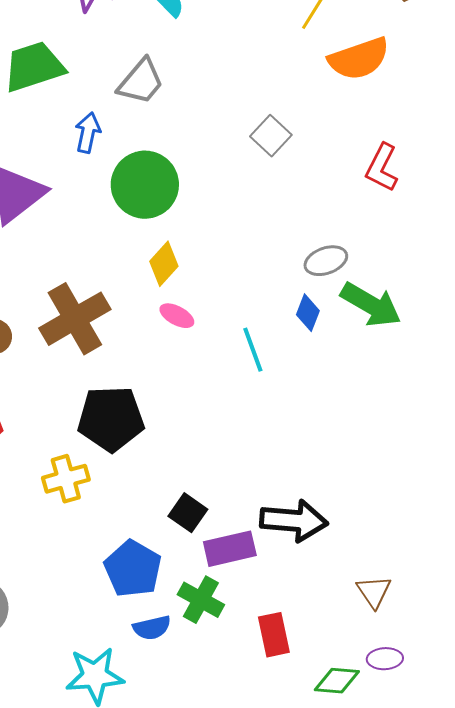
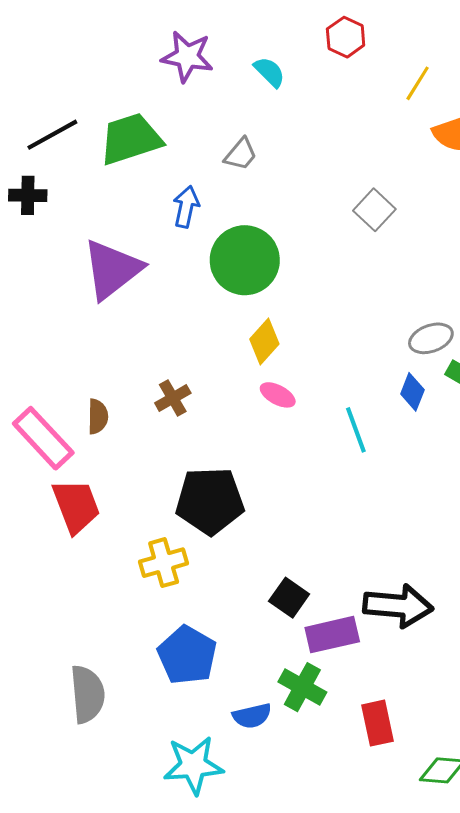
gray trapezoid: (141, 82) -> (241, 154), size x0.7
brown cross: (75, 319) -> (173, 398), size x0.5
blue pentagon: (133, 569) -> (187, 655), moved

